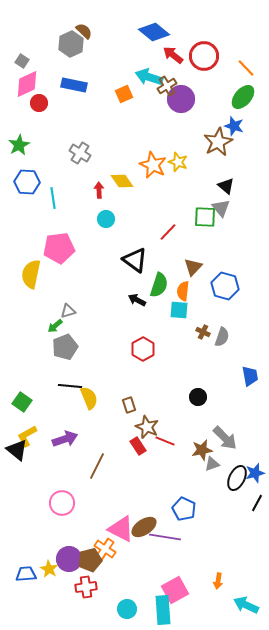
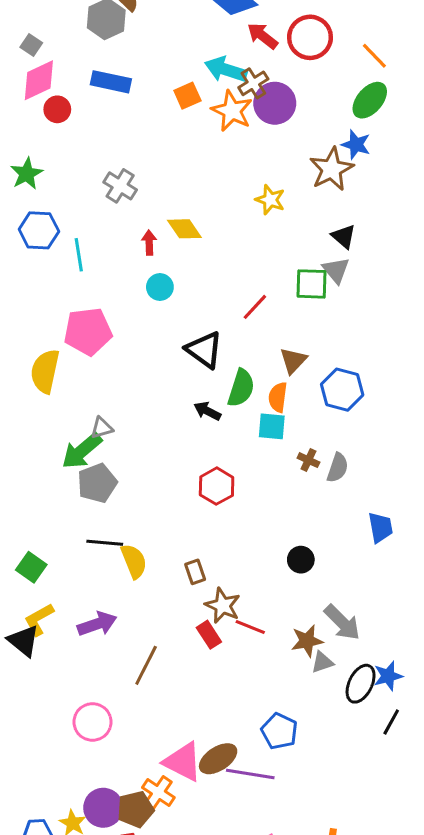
orange star: (153, 165) -> (232, 111), moved
green arrow: (55, 326) -> (82, 451), size x1.8

